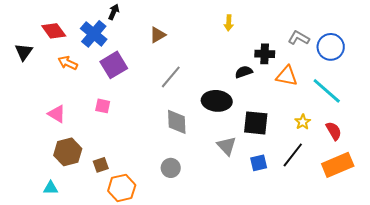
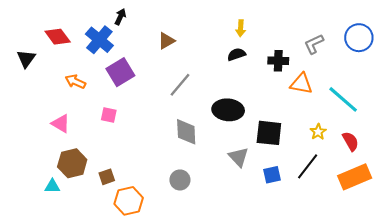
gray L-shape: (299, 38) -> (314, 44), turned -55
blue circle: (331, 47) -> (359, 38), moved
orange arrow: (68, 63) -> (75, 82), moved
black semicircle: (244, 72) -> (236, 54), moved
cyan triangle: (51, 188) -> (52, 186), moved

